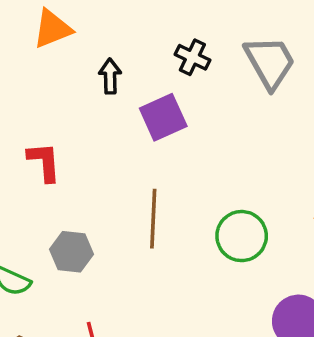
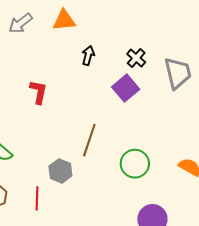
purple square: (163, 117) -> (126, 88), moved, turned -32
gray hexagon: (72, 252) -> (60, 171), moved

